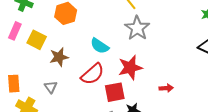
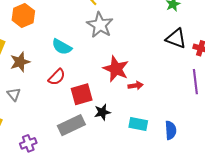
red star: (130, 68) -> (116, 69), moved, turned -30
red semicircle: (93, 74) -> (57, 77), size x0.7

